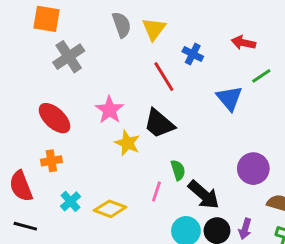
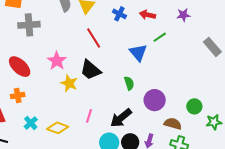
blue cross: (193, 54) -> (119, 14), moved
gray cross: (69, 57) -> (29, 25), turned 30
green semicircle: (178, 170) -> (129, 83), moved
black arrow: (204, 195) -> (121, 118), turned 100

